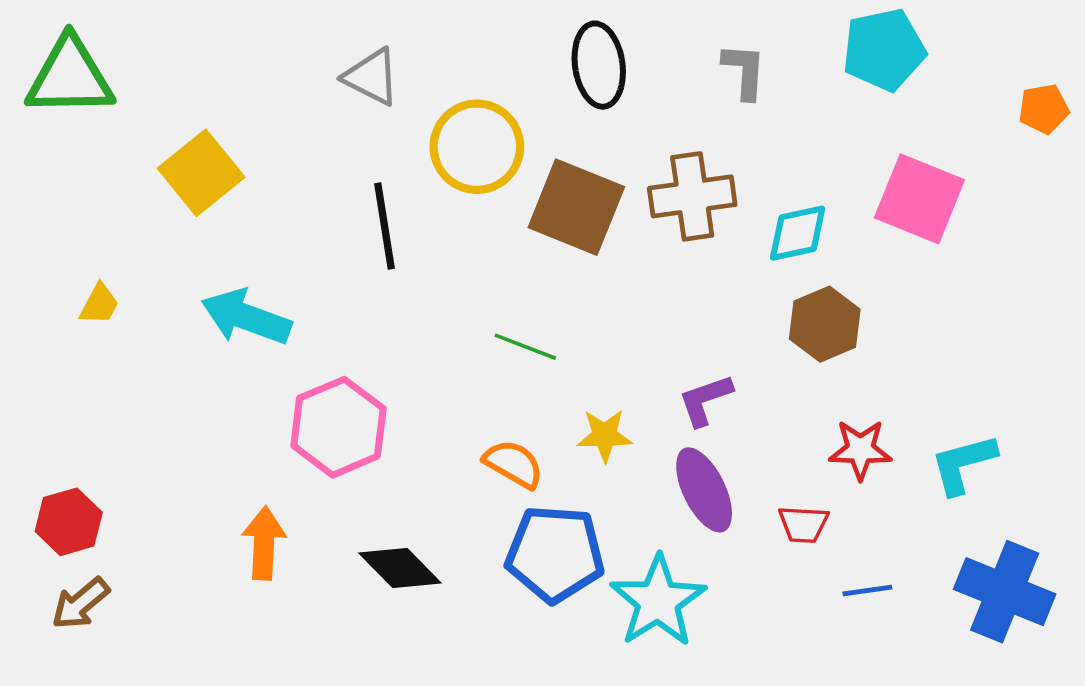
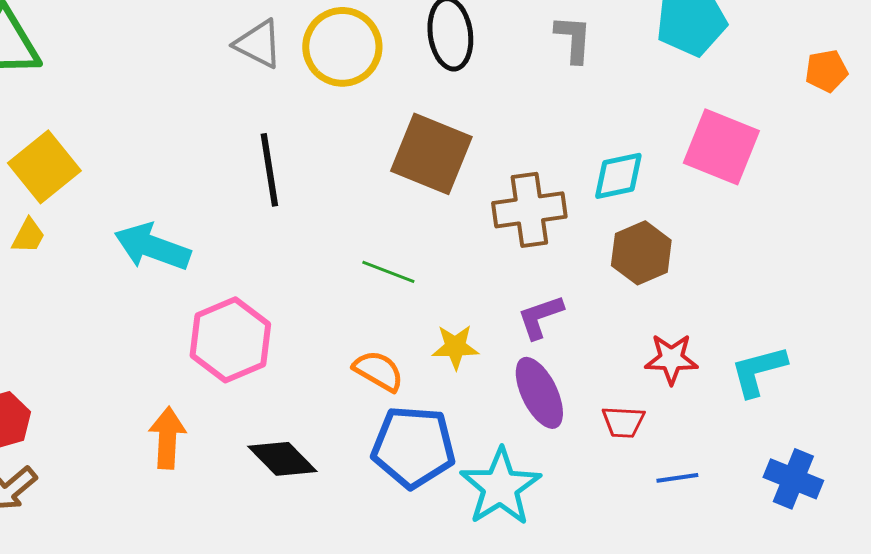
yellow circle: (477, 147) -> (342, 47), moved
yellow square: (201, 173) -> (44, 167), moved
brown cross: (692, 196) -> (529, 210), moved
blue cross: (1005, 592) -> (793, 479), size x0.7

